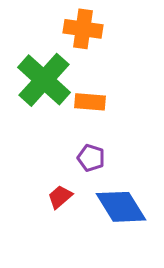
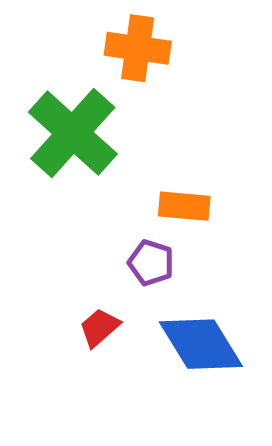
orange rectangle: (90, 102) -> (184, 206), moved

